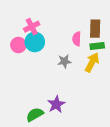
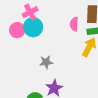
gray star: (64, 61) -> (46, 62), moved

